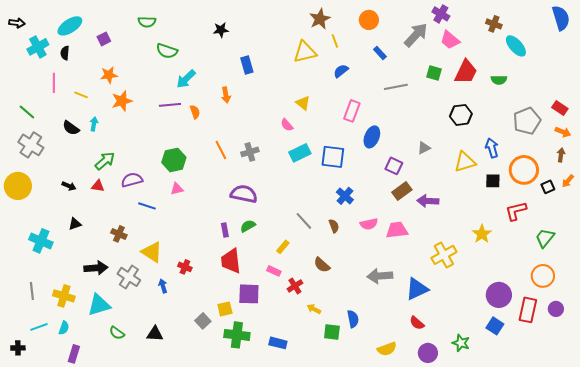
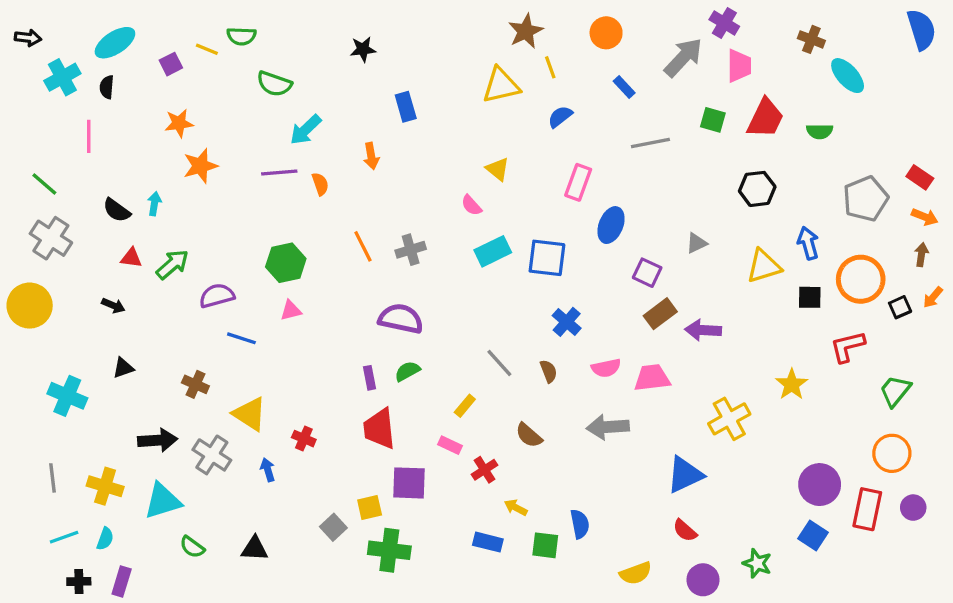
pink trapezoid: (450, 40) -> (739, 66), turned -130
yellow line: (81, 95) -> (207, 49), moved
red triangle: (98, 186) -> (131, 258), moved
gray arrow: (380, 276) -> (608, 427), moved
blue rectangle: (278, 343) -> (488, 542), moved
black cross: (18, 348) -> (79, 581), moved

